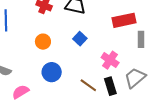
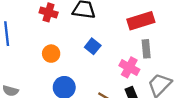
gray rectangle: (141, 39) -> (146, 49), moved

